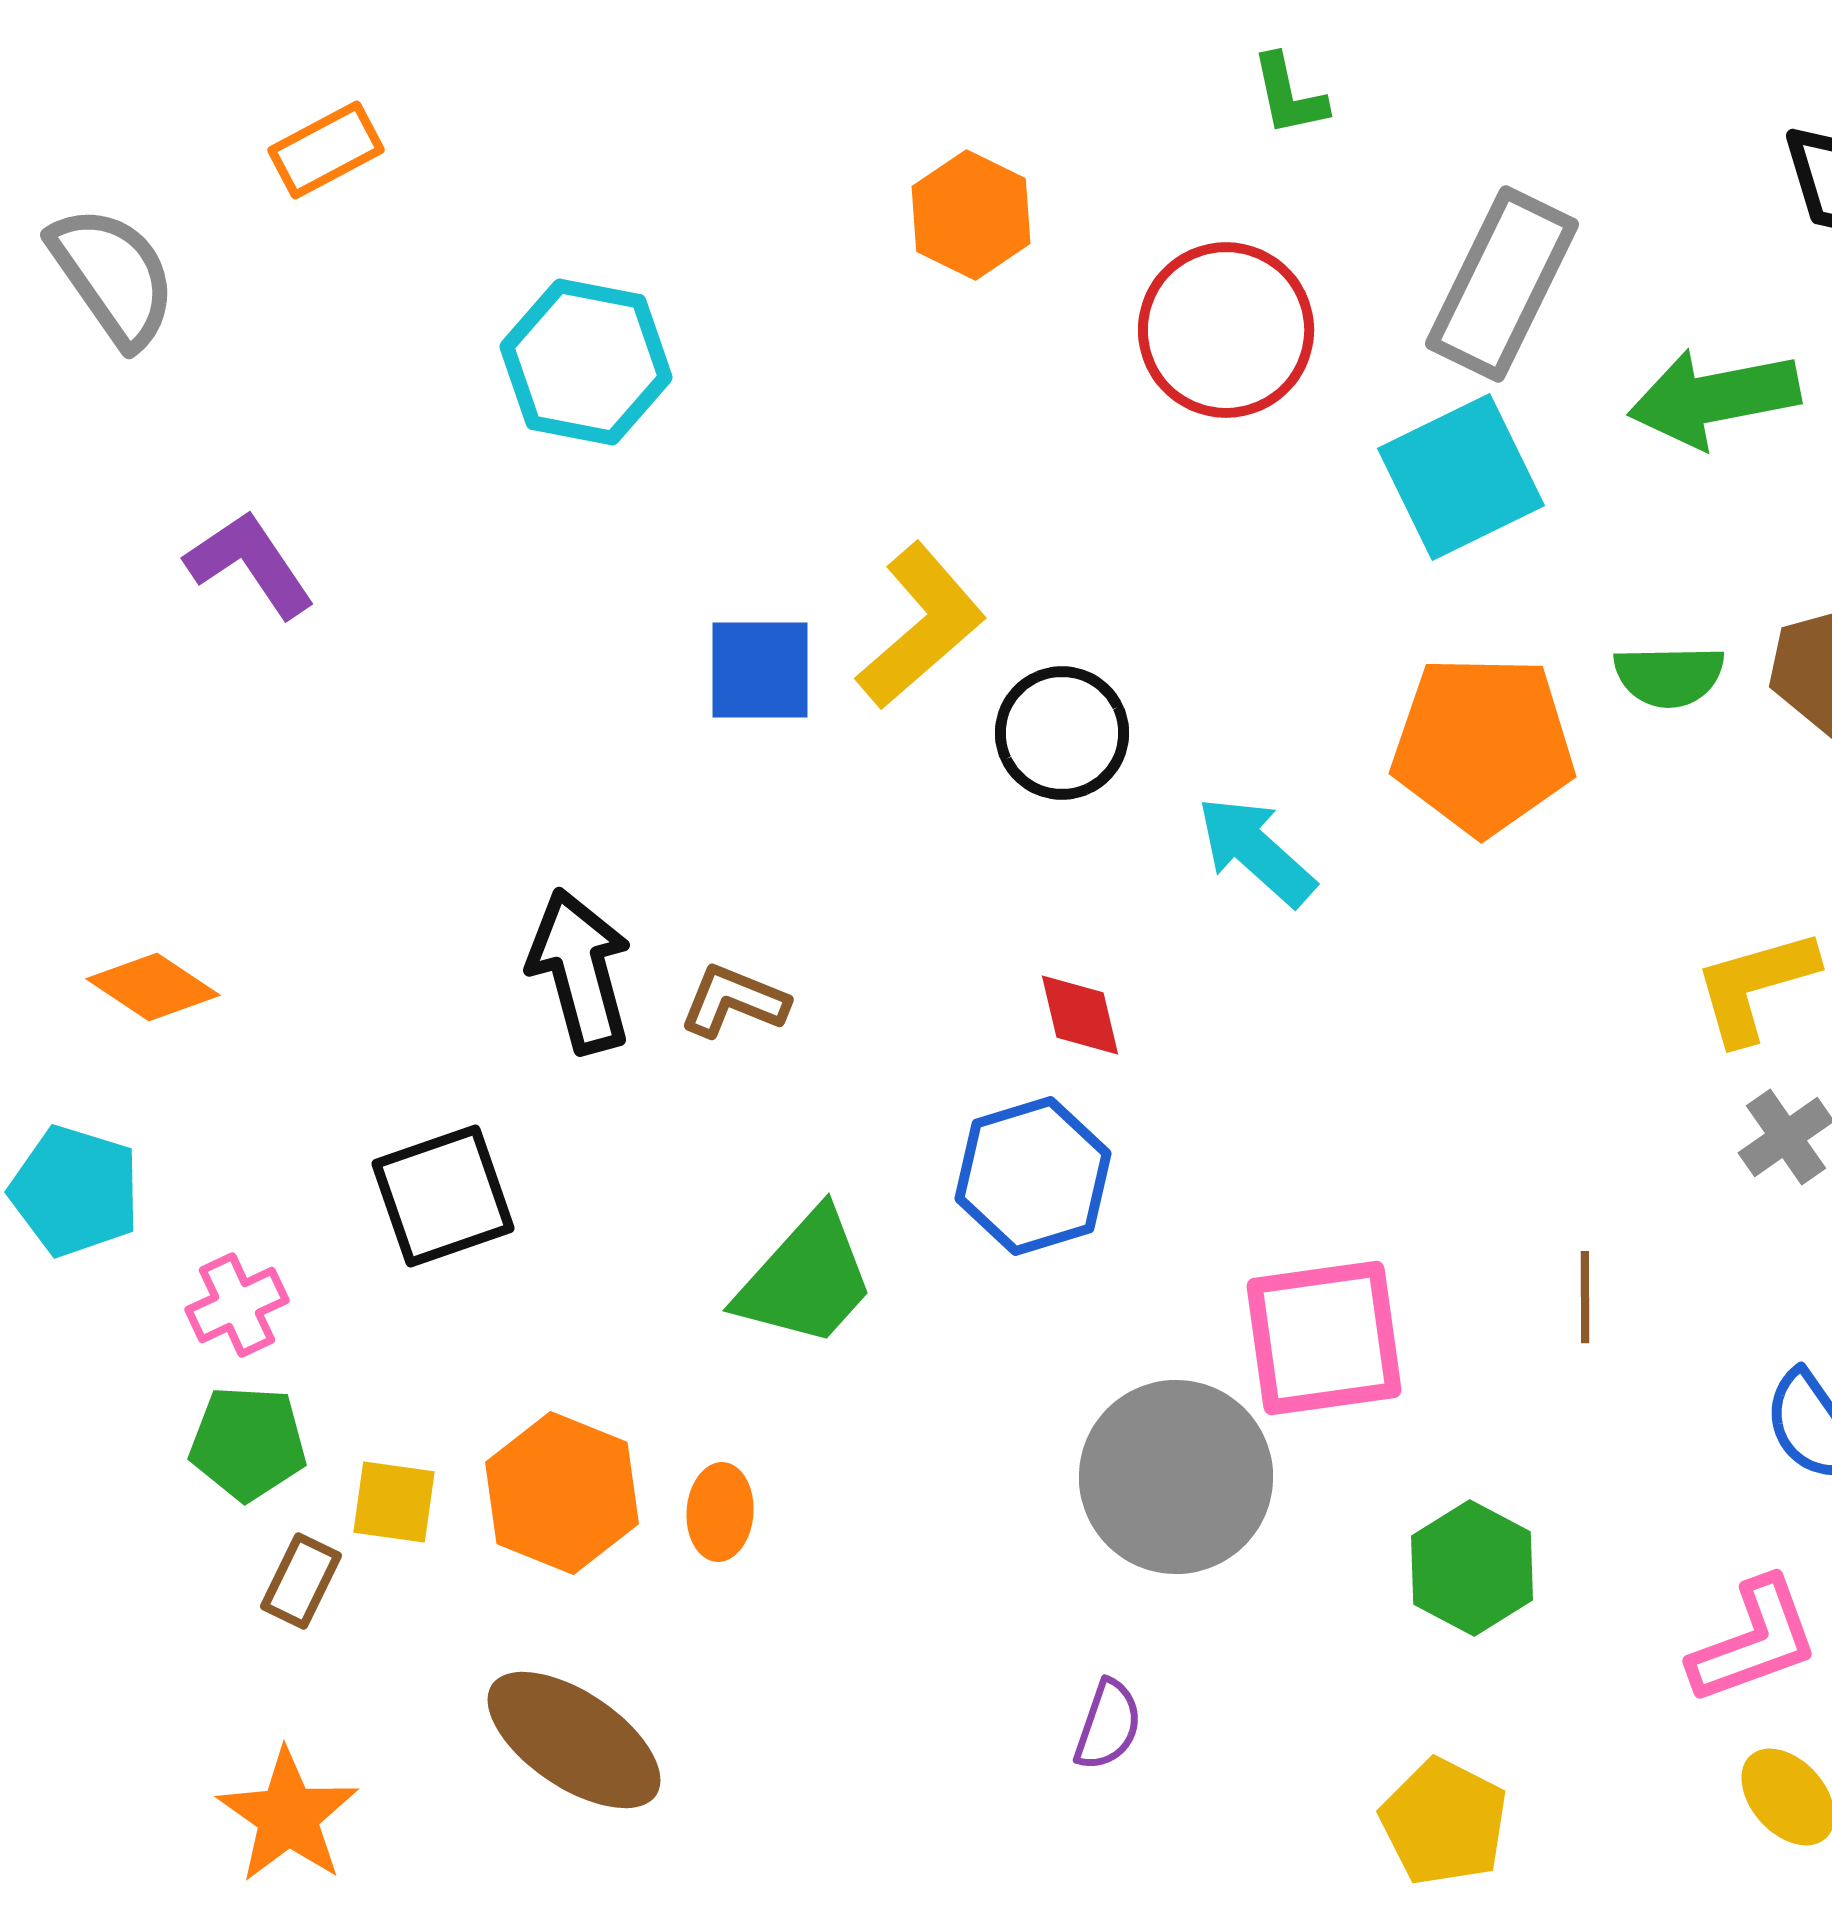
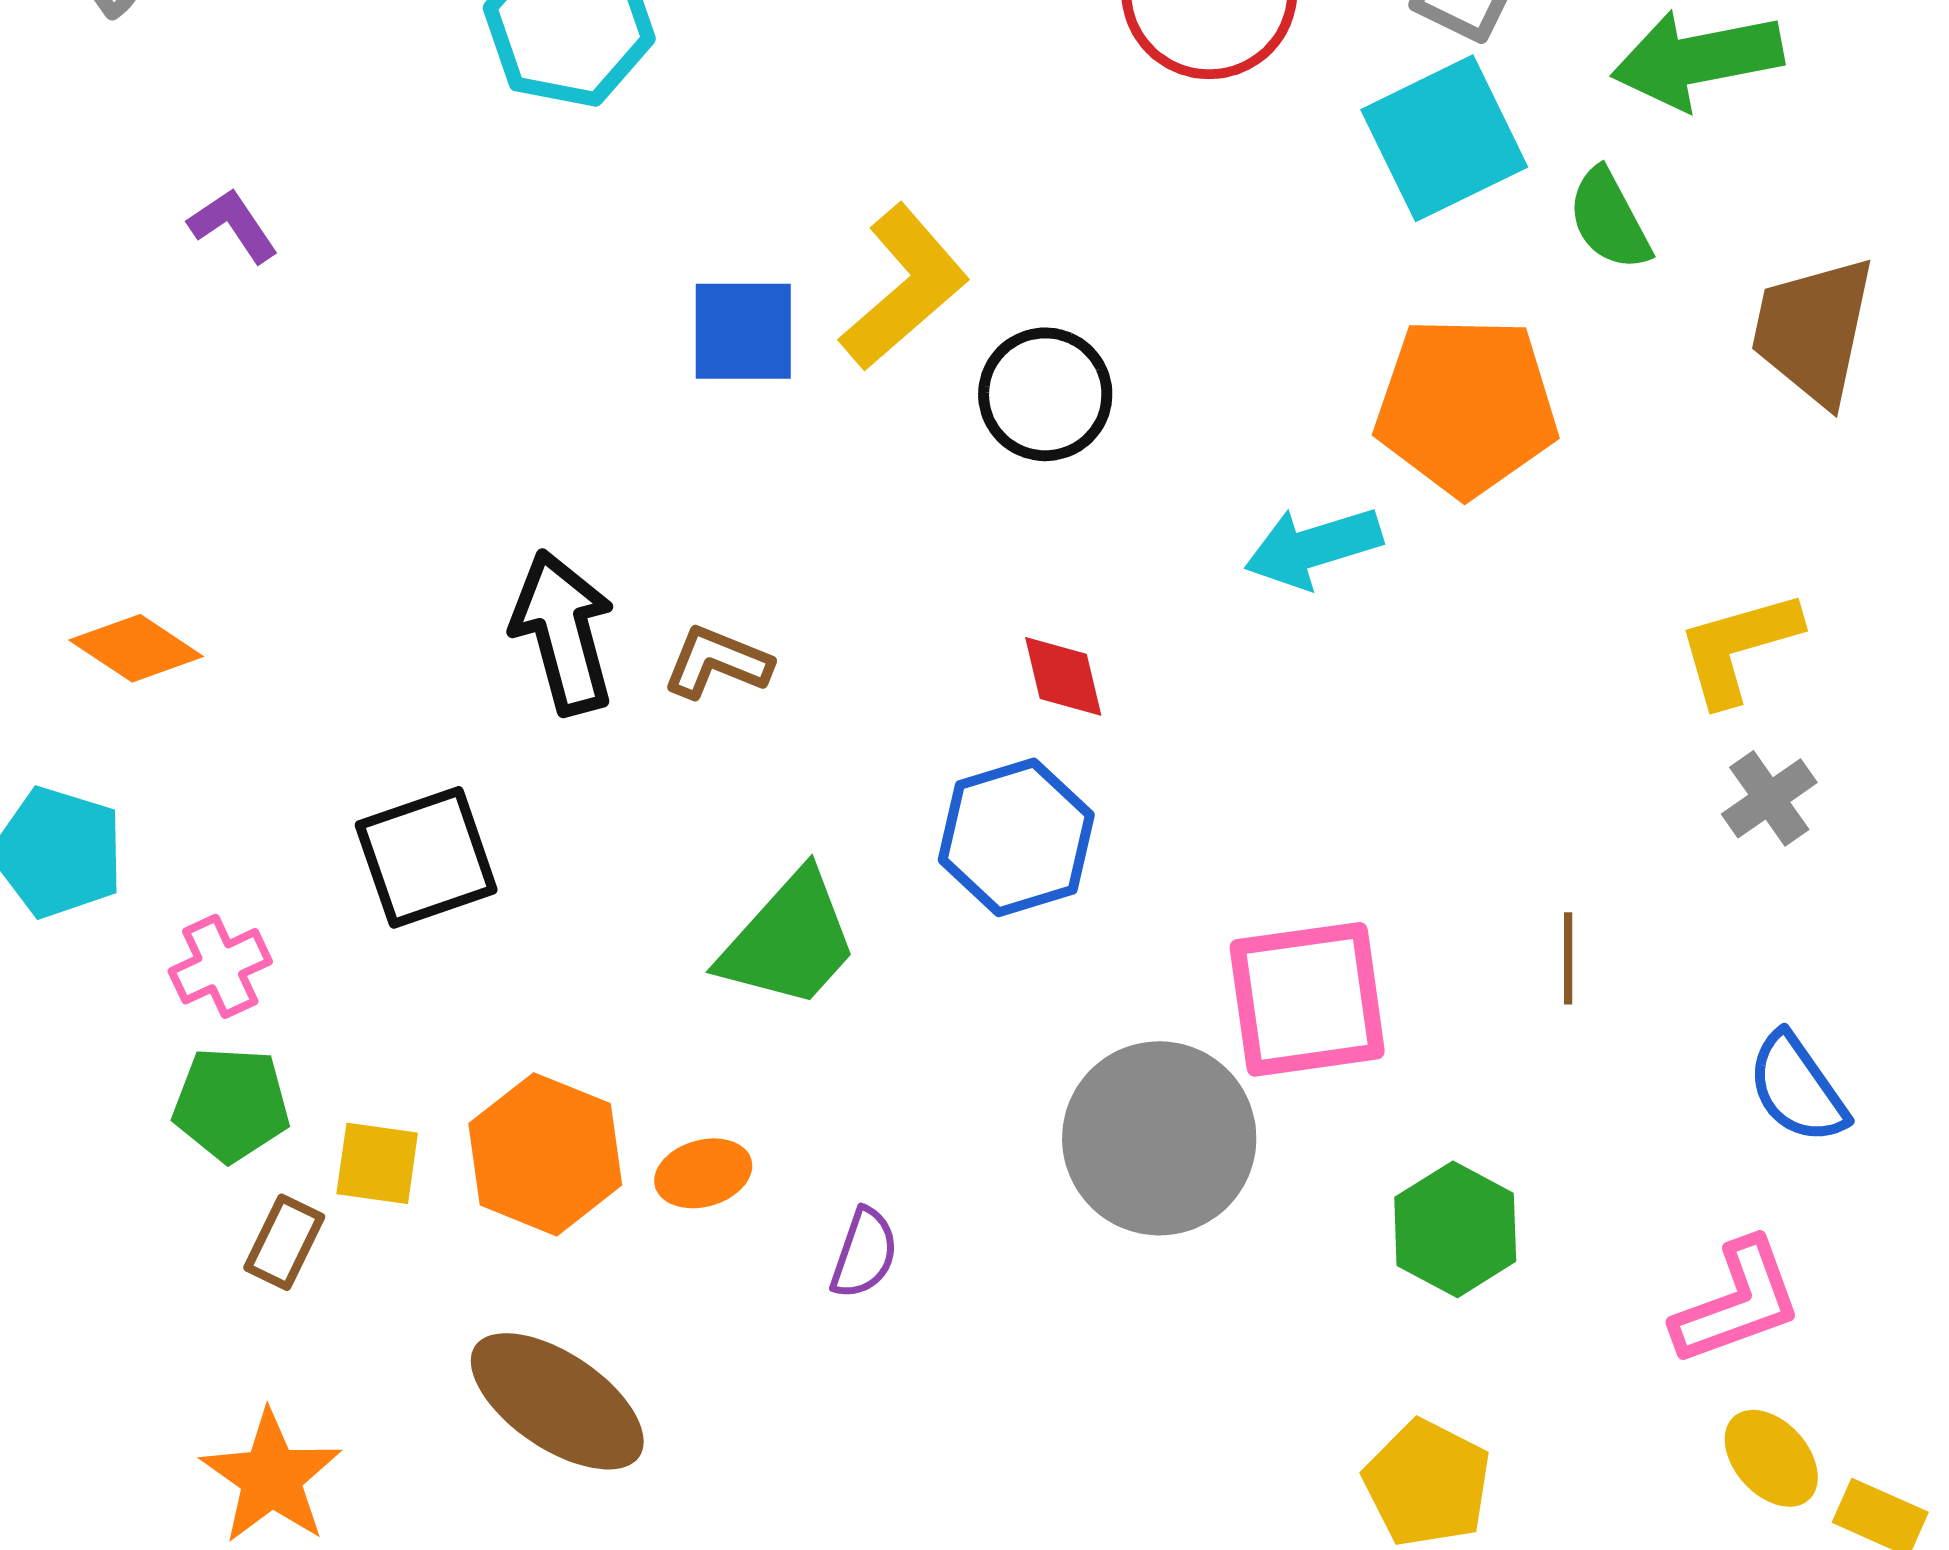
purple L-shape: (250, 564) -> (233, 225), size x0.7
green semicircle: (1669, 676) -> (1609, 219), moved, turned 63
cyan arrow: (1256, 851) -> (1313, 547), moved, turned -59
orange ellipse: (720, 1512) -> (703, 1173), turned 70
purple semicircle: (1108, 1725) -> (864, 1253), moved

